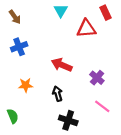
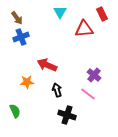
blue cross: (19, 47) -> (21, 37), moved
red arrow: (62, 65) -> (47, 65), moved
pink line: (102, 106) -> (88, 94), moved

